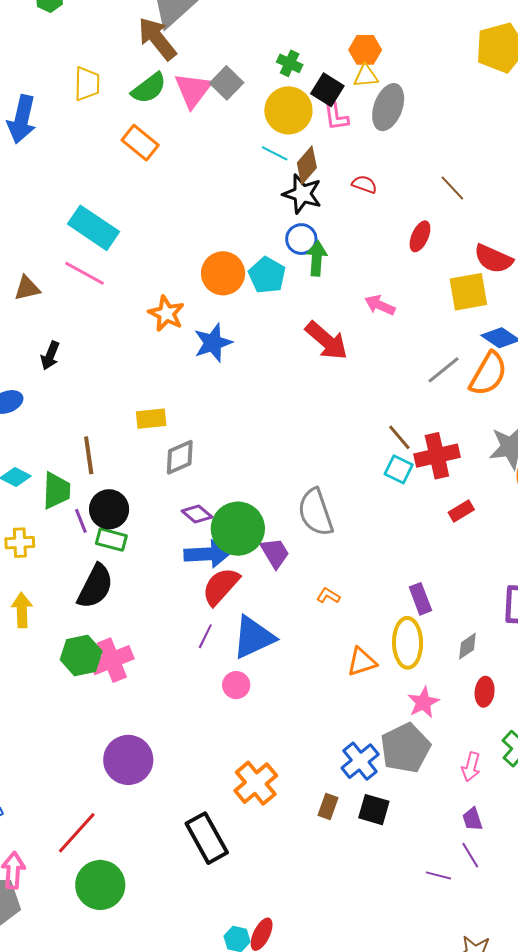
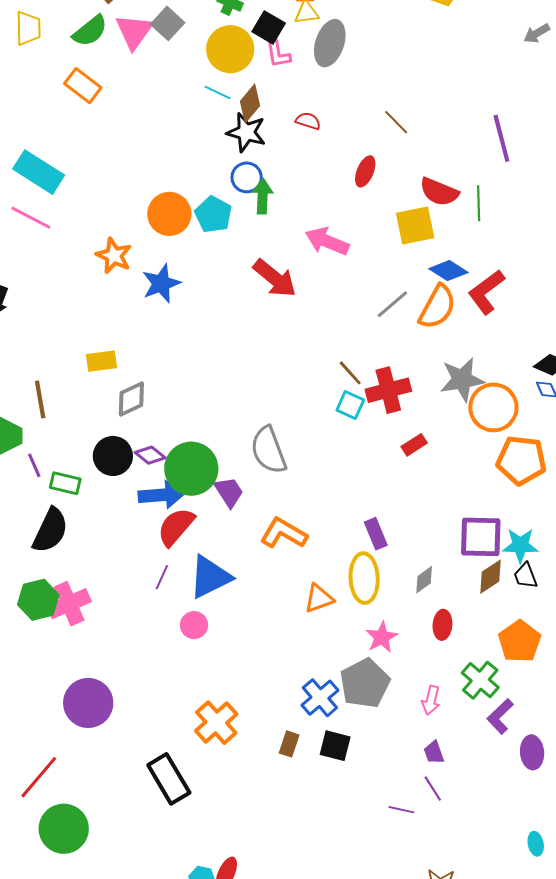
pink arrow: (380, 305) -> (327, 241), size x1.4
black circle: (109, 509) -> (113, 456), moved
orange L-shape: (328, 596) -> (284, 533), size x2.0

